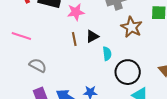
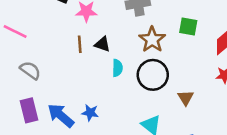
black triangle: (92, 36) -> (102, 44), turned 40
black circle: (128, 72) -> (153, 75), moved

